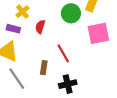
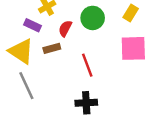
green circle: (71, 13) -> (93, 18), moved
brown rectangle: (44, 68) -> (52, 48), moved, turned 56

